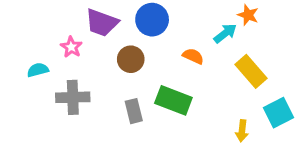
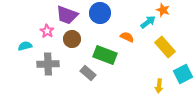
brown circle: (131, 59) -> (72, 39), moved
green rectangle: (173, 100) -> (105, 55), moved
gray rectangle: (134, 111) -> (88, 73), turned -35

